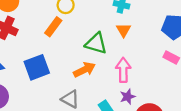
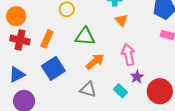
orange rectangle: (53, 27) -> (47, 39), moved
green triangle: (96, 43) -> (85, 36), moved

